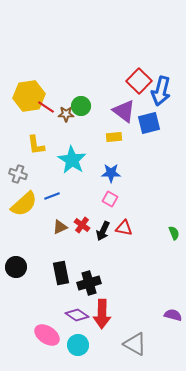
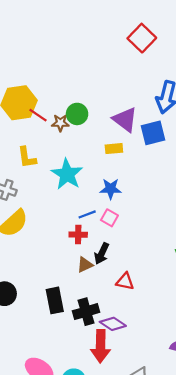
red square: (139, 81) -> (142, 38), moved
blue line: (52, 196) -> (87, 214), moved
red cross: (82, 225) -> (78, 235), moved, turned -35
brown triangle: (60, 227) -> (85, 265), moved
red triangle: (124, 228) -> (125, 281), moved
purple diamond: (77, 315) -> (113, 324), moved

